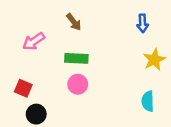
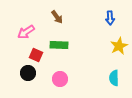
pink circle: (78, 84) -> (60, 79), moved
red square: (23, 88) -> (36, 55), moved
black circle: (36, 114) -> (28, 73), moved

